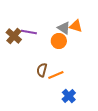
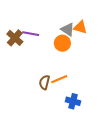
brown semicircle: (42, 70) -> (44, 82), moved
blue cross: (69, 96) -> (73, 101), turned -32

